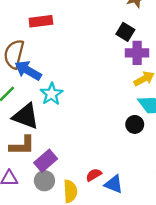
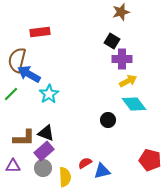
black triangle: (26, 116) -> (46, 133), moved, size x0.7
black circle: (135, 124) -> (108, 120), moved
blue triangle: (114, 184) -> (102, 171), turned -36

